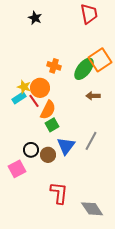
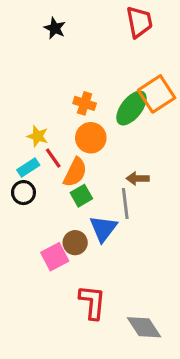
orange circle: (40, 88) -> (91, 138), moved
brown arrow: (93, 96) -> (138, 178), moved
cyan rectangle: (19, 98) -> (28, 168), moved
gray line: (91, 141) -> (125, 204), moved, turned -36
black circle: (31, 150) -> (23, 193), moved
pink square: (17, 169) -> (55, 257), moved

